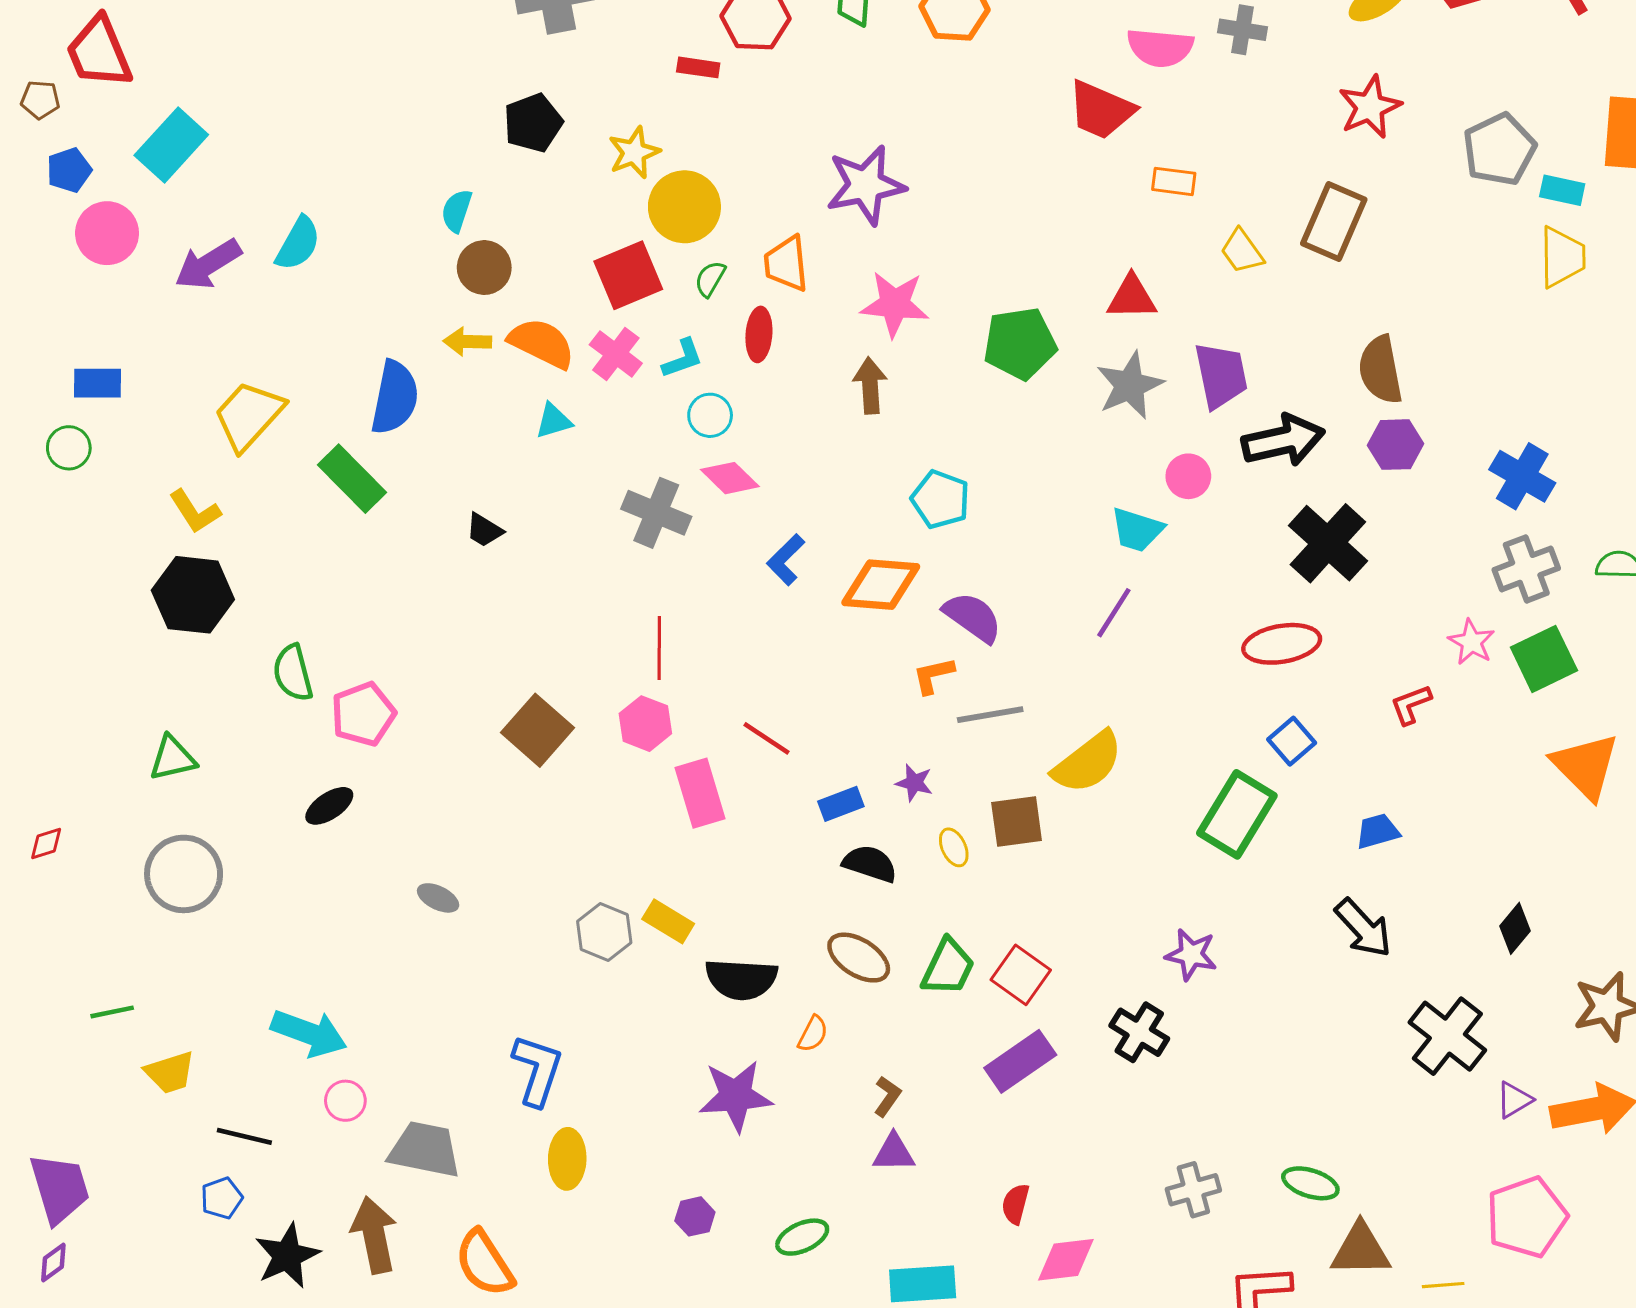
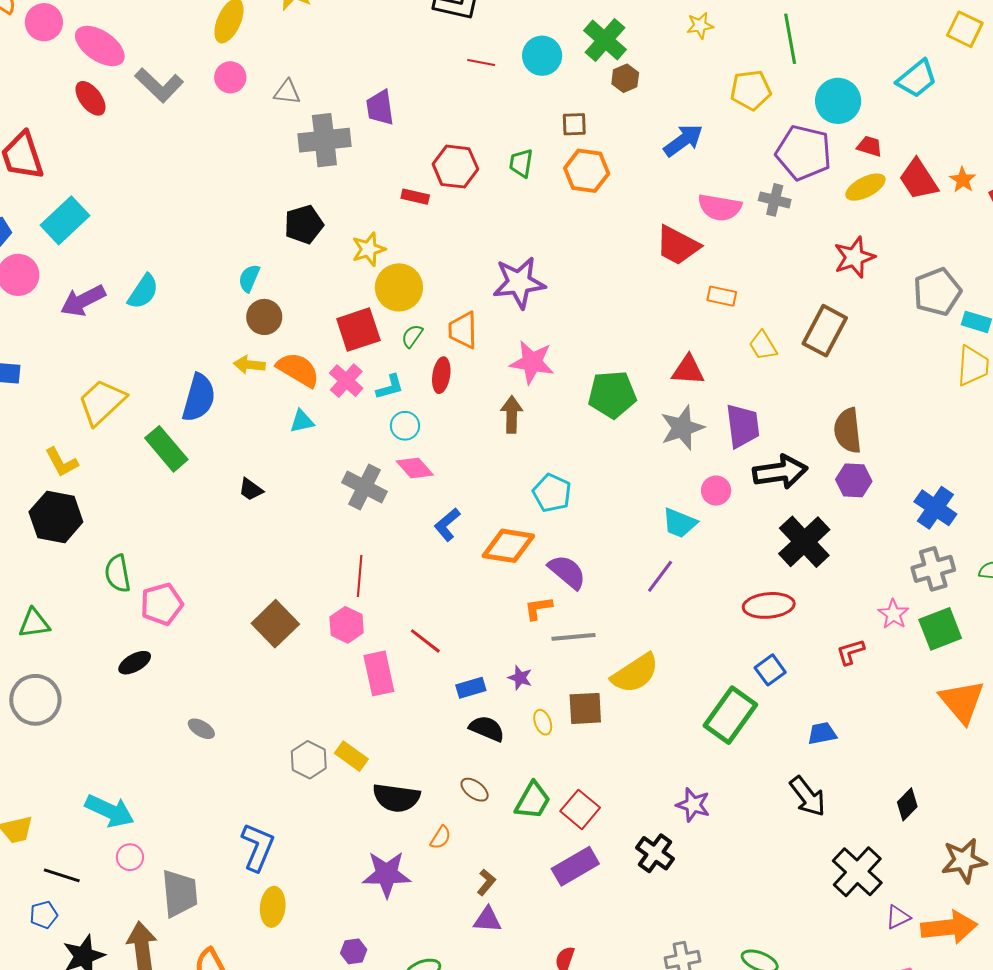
brown ellipse: (859, 958) -> (475, 790), size x0.7
gray trapezoid: (425, 1150) -> (180, 893), turned 69

